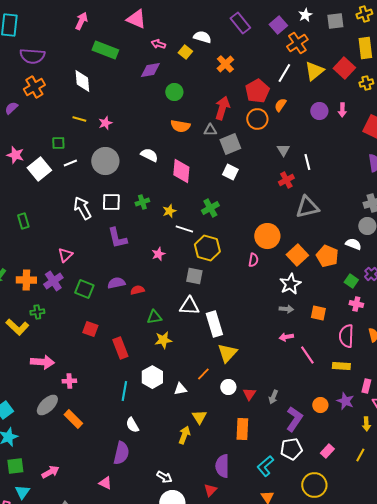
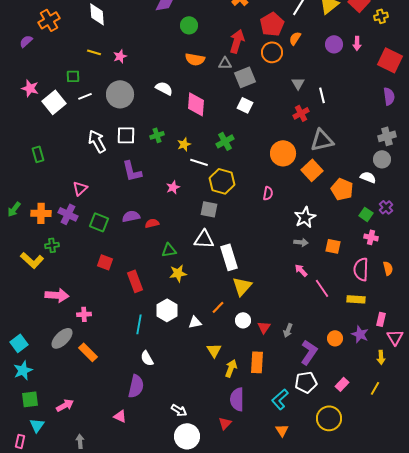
orange circle: (267, 236) -> (283, 153), moved
orange square: (297, 255) -> (312, 170), moved
purple cross: (53, 281) -> (68, 214), turned -30
pink arrow: (286, 337) -> (301, 270), turned 56
yellow arrow: (184, 435) -> (231, 368), moved

